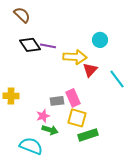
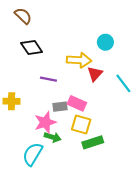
purple line: (48, 46) -> (48, 79), moved
pink rectangle: (73, 98) -> (77, 103), turned -42
pink star: (43, 116) -> (45, 122), size x1.5
cyan semicircle: (31, 146) -> (33, 154), turned -80

